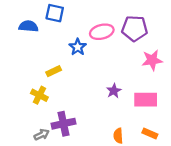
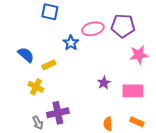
blue semicircle: (28, 26) -> (26, 55), moved, turned 36
gray arrow: (42, 135) -> (38, 123), turned 88

